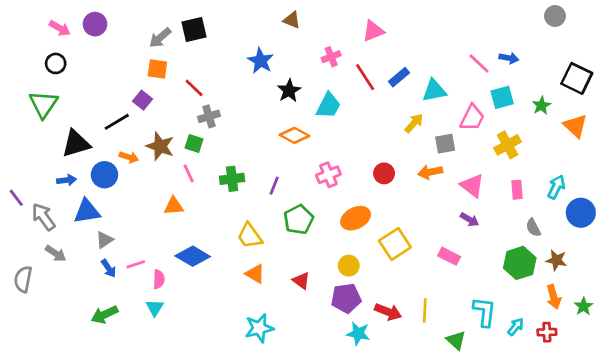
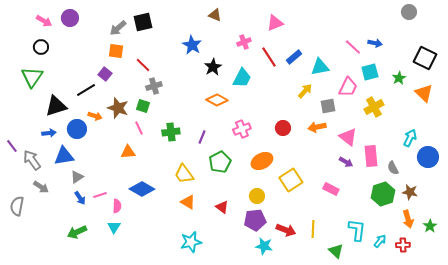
pink rectangle: (517, 190) -> (371, 156), moved, size x1.5

